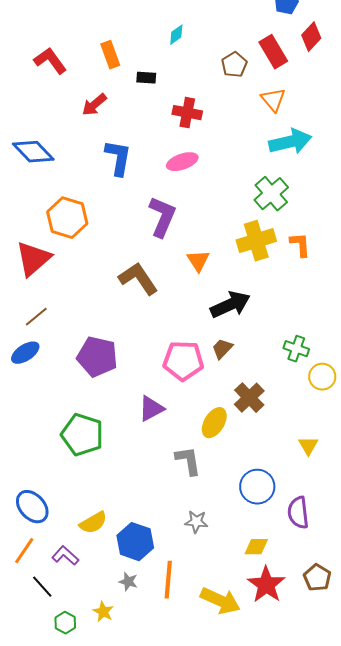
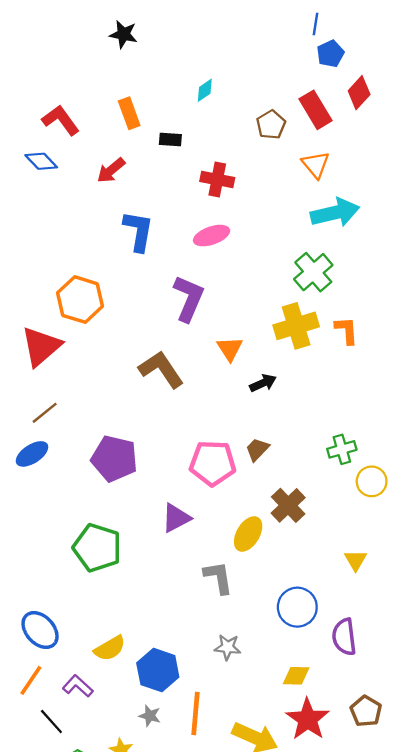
blue diamond: (33, 152) -> (41, 161), moved, size x0.7
black arrow: (230, 305) -> (263, 383), moved, size x0.6
green cross: (296, 349) -> (342, 449), turned -35

